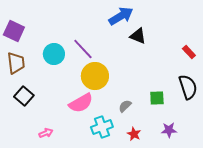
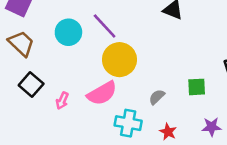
brown trapezoid: (16, 63) -> (21, 43), turned -40
cyan cross: (102, 127) -> (128, 123), turned 30
pink arrow: (46, 133) -> (62, 101), moved, turned 136

